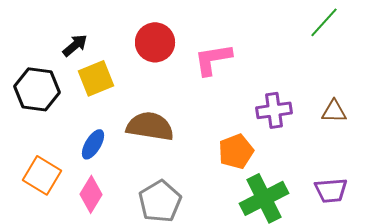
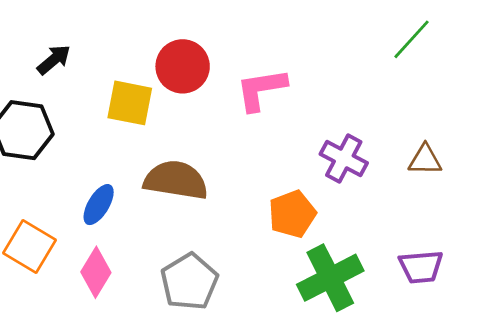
black arrow: (75, 45) -> (54, 60), moved
yellow square: (96, 78) -> (130, 103), moved, turned 33
purple cross: (274, 110) -> (344, 158), turned 36

